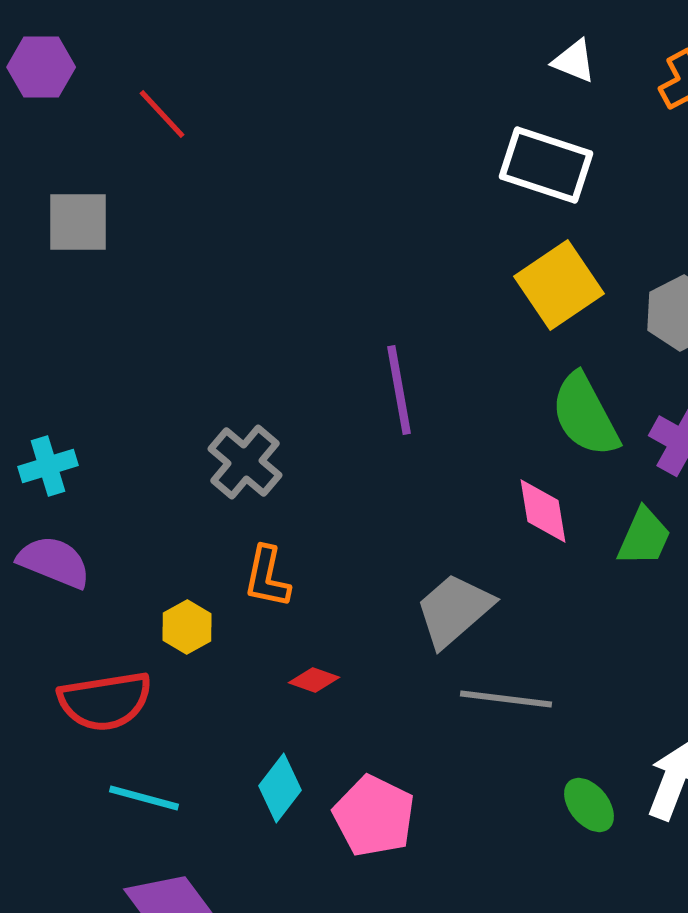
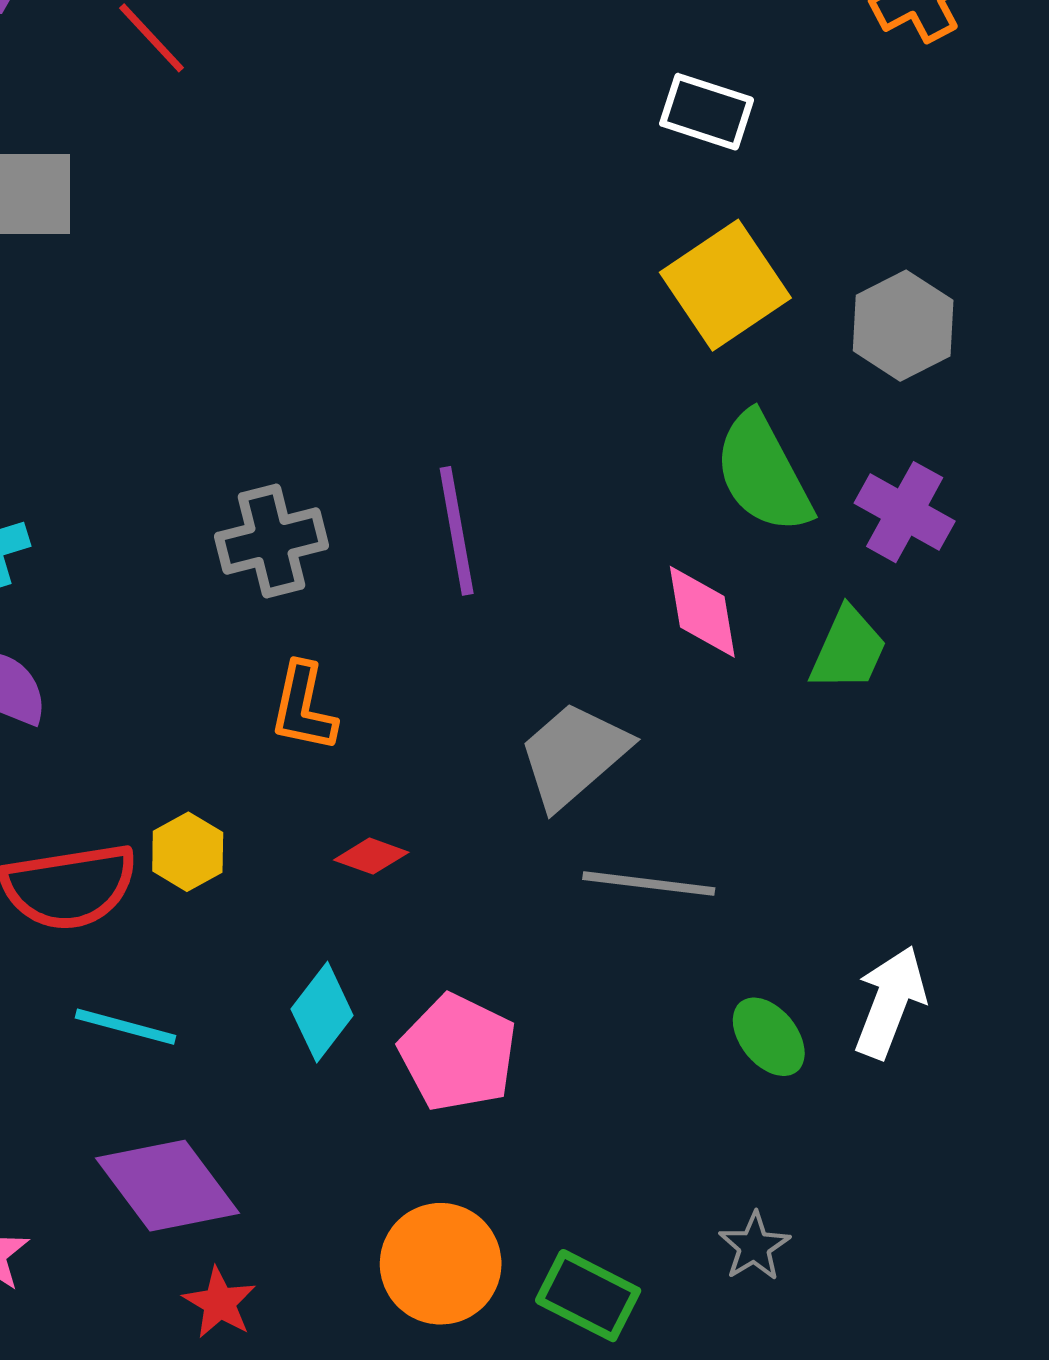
white rectangle: (546, 165) -> (707, 112), size x0.7
purple line: (399, 390) -> (457, 531), moved
gray cross: (245, 462) -> (271, 541), turned 36
yellow hexagon: (187, 627) -> (188, 852), moved

